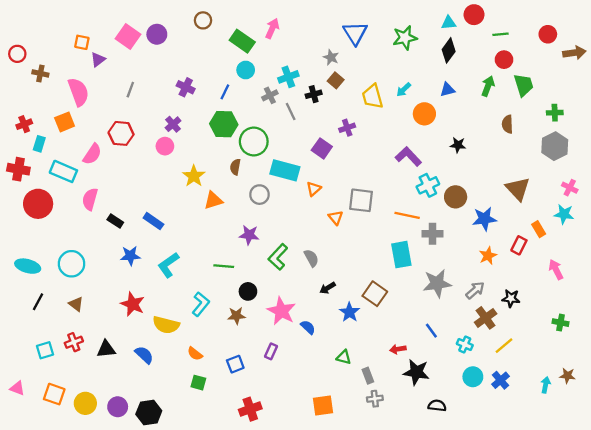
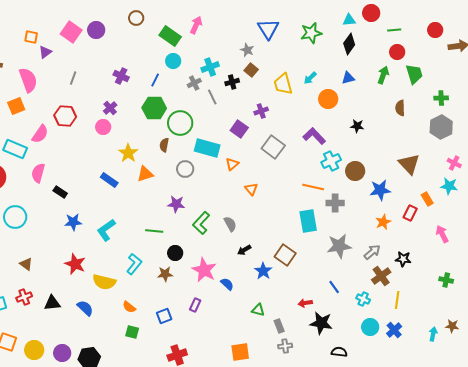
gray square: (361, 200) -> (273, 147), moved, turned 30
blue rectangle: (153, 221) -> (109, 180), moved
cyan circle: (72, 264) -> (15, 217), moved
yellow line: (504, 346) -> (397, 300), turned -42

